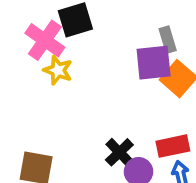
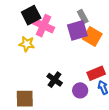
pink cross: (45, 40) -> (43, 26), moved
black cross: (119, 152) -> (55, 80), moved

